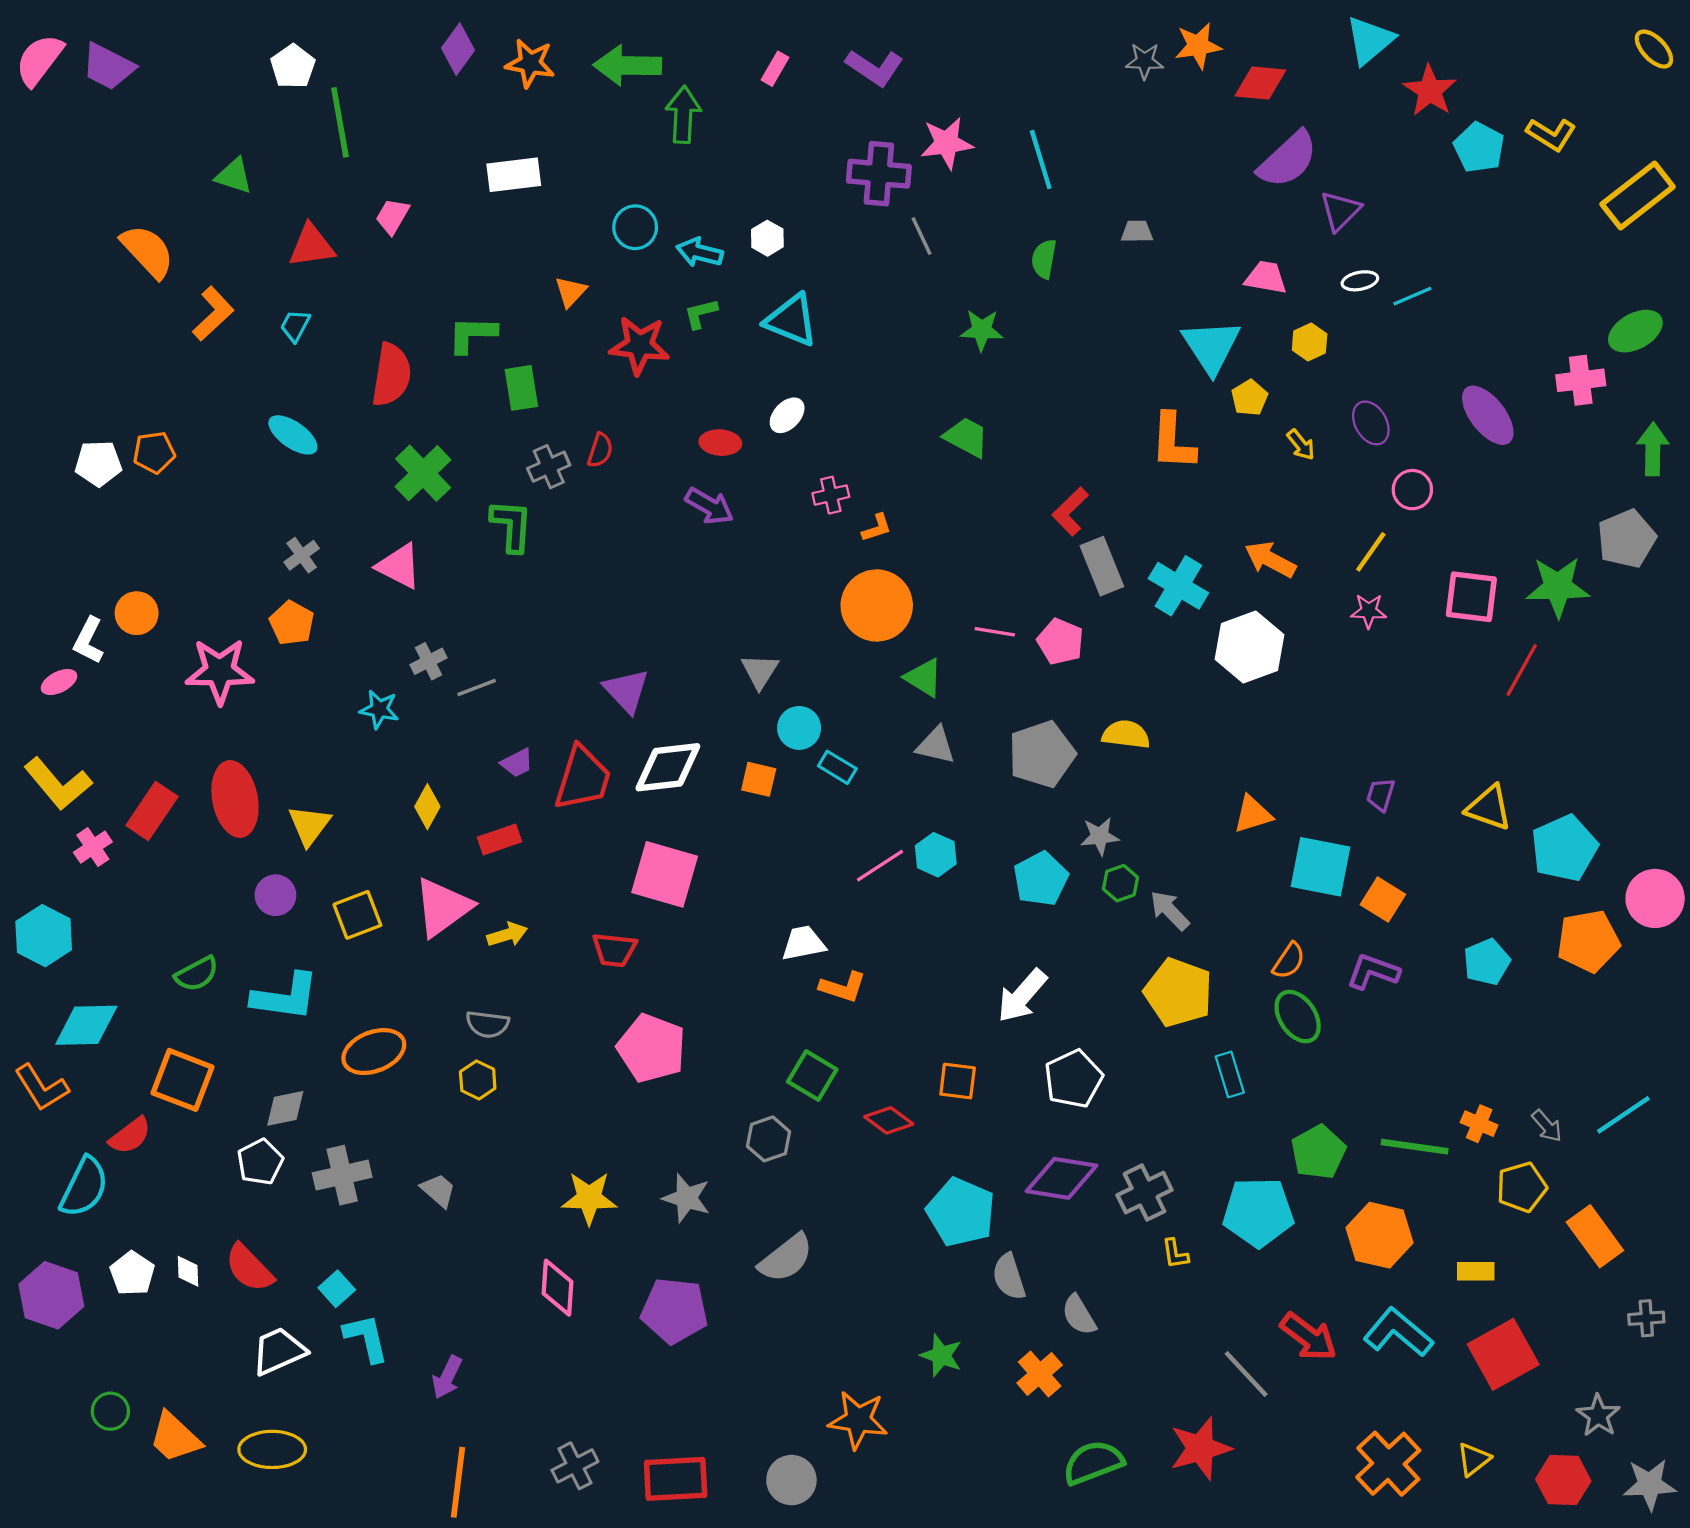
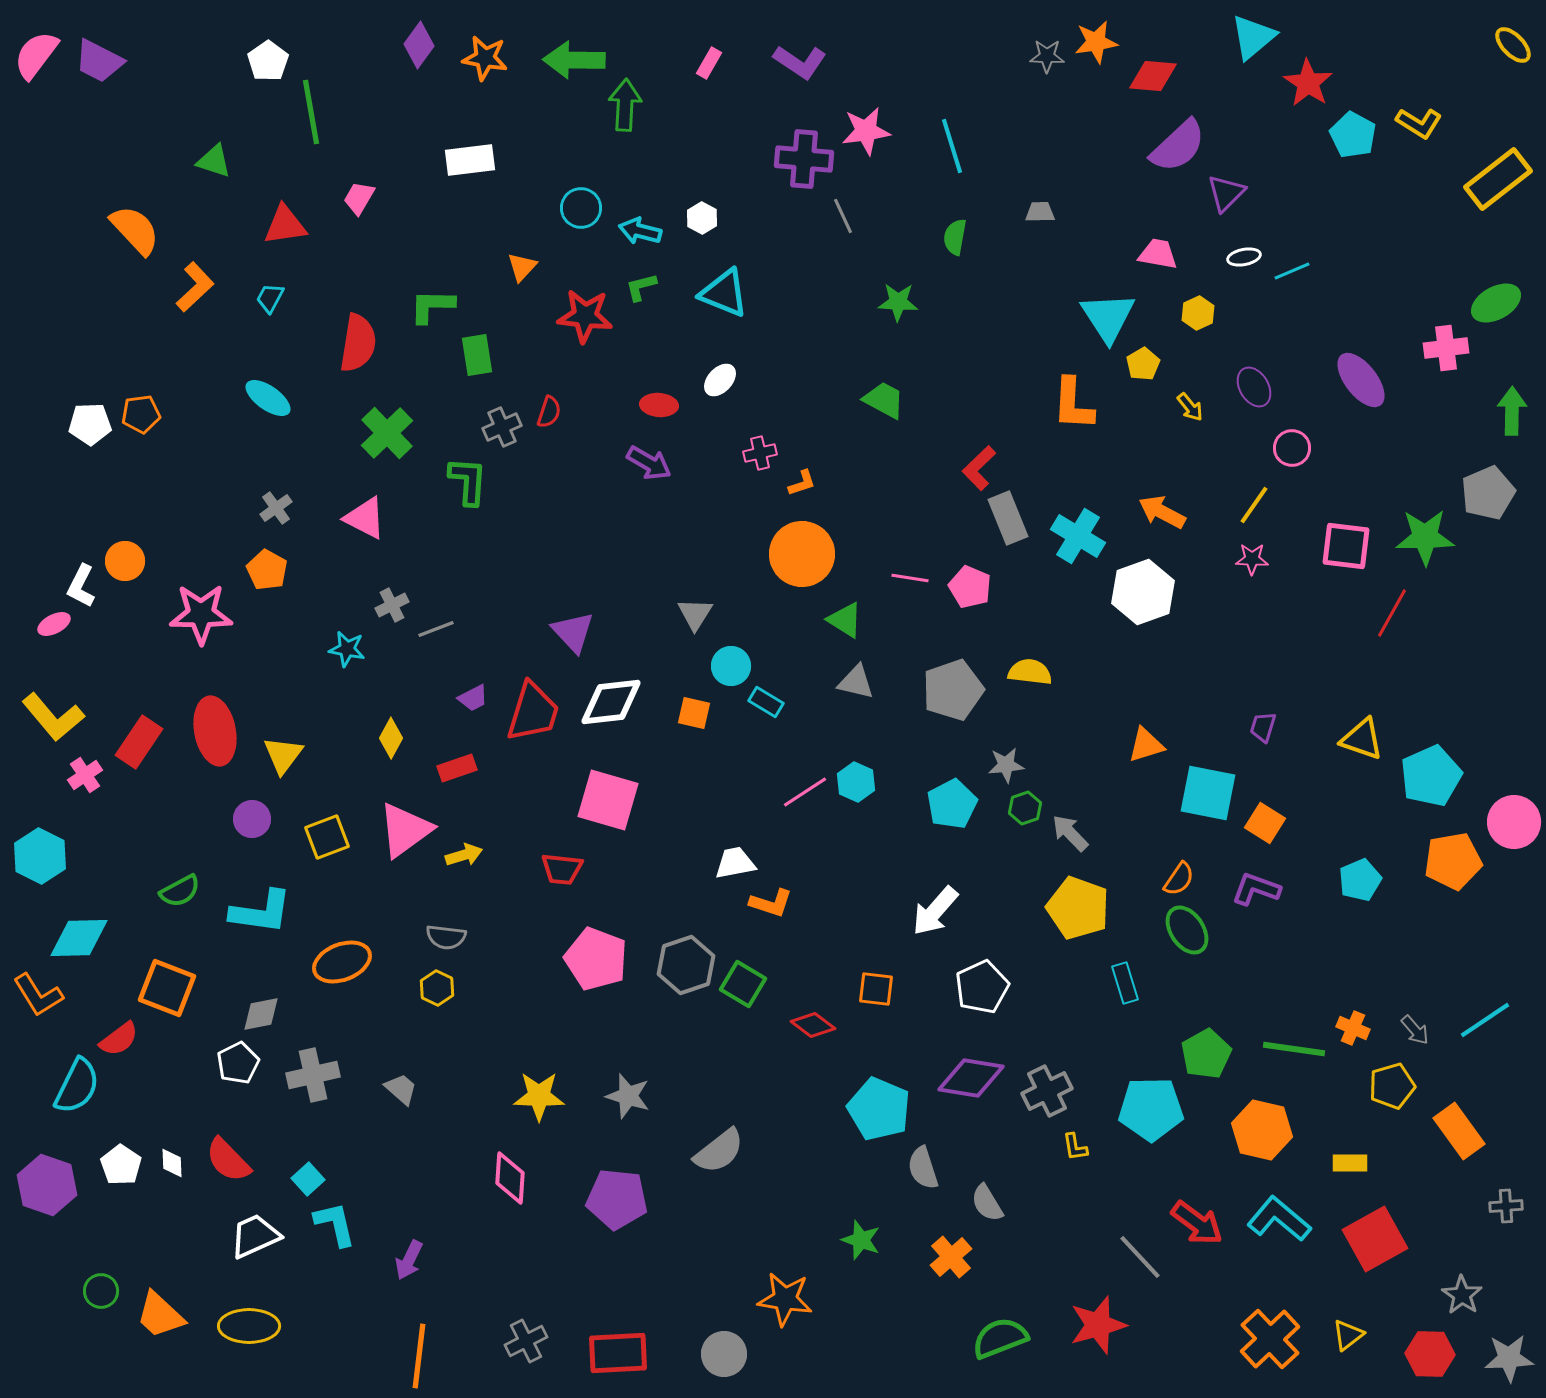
gray hexagon: (768, 1139) -> (686, 965), moved, size x1.4

